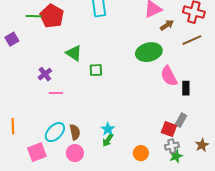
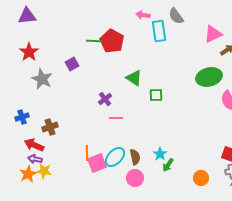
orange line: (13, 126) -> (87, 153), moved
cyan star: (108, 129) -> (160, 154), moved
pink square: (37, 152) -> (97, 163), moved

